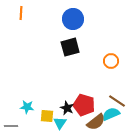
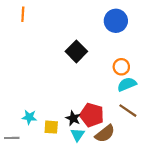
blue circle: (73, 19) -> (116, 21), moved
black square: (70, 47) -> (76, 51), turned -30
cyan semicircle: (111, 114) -> (127, 84), moved
cyan triangle: (60, 123) -> (78, 135), moved

